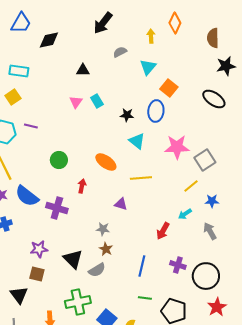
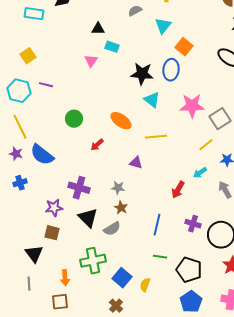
cyan rectangle: (19, 71) -> (34, 14), moved
cyan rectangle: (97, 101) -> (112, 47), moved, turned -40
black star: (127, 115) -> (142, 74), size x1.6
red arrow: (82, 186) -> (97, 145), turned -144
purple cross: (57, 208) -> (79, 188), moved

